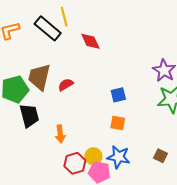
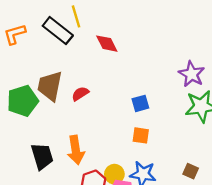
black trapezoid: (29, 116) -> (42, 156), moved
orange arrow: (60, 134) -> (76, 150), size x1.4

